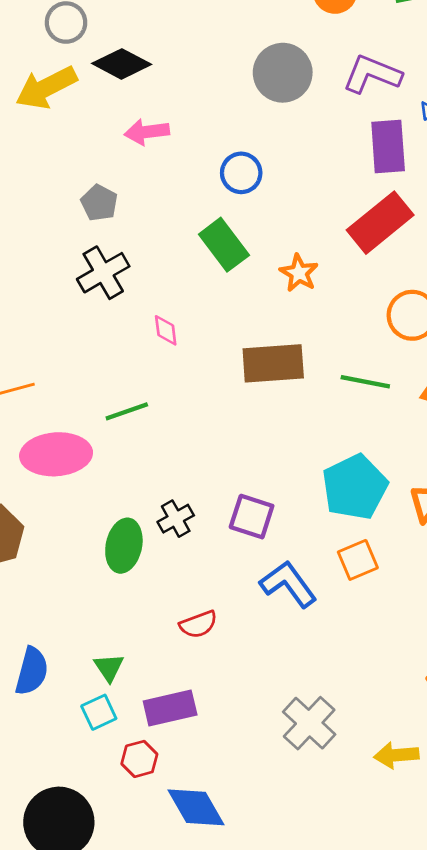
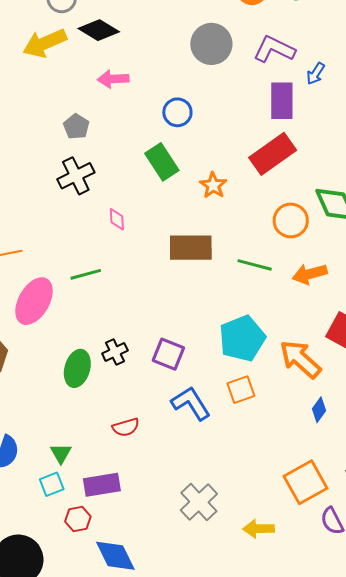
pink ellipse: (56, 454) -> (34, 301), turned -60

